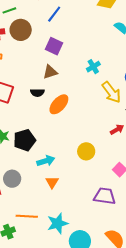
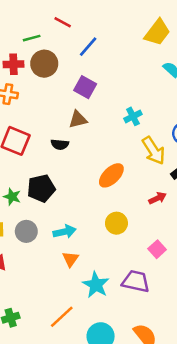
orange ellipse: (59, 104) -> (111, 175), moved
black pentagon: (25, 140) -> (41, 188), moved
gray circle: (12, 179) -> (26, 231), moved
orange line: (27, 216) -> (62, 317), moved, turned -50
cyan star: (58, 223) -> (96, 285), moved, turned -30

